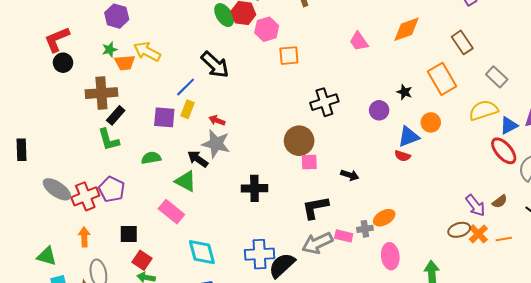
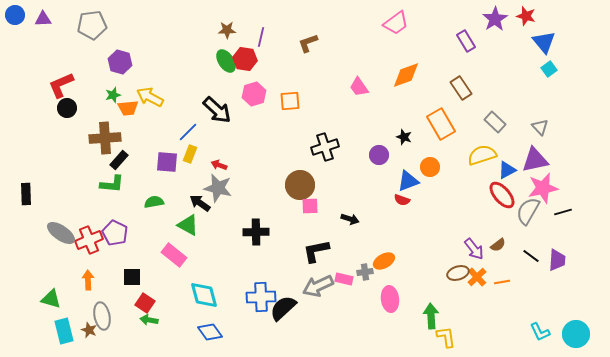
pink hexagon: (267, 29) -> (254, 94), moved
green L-shape: (109, 140) -> (112, 184), turned -70

